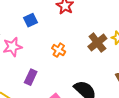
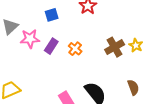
purple rectangle: (31, 77) -> (51, 46), moved

